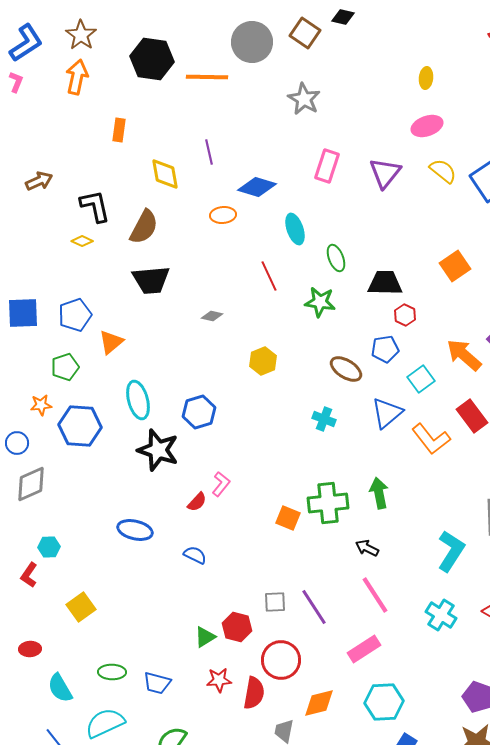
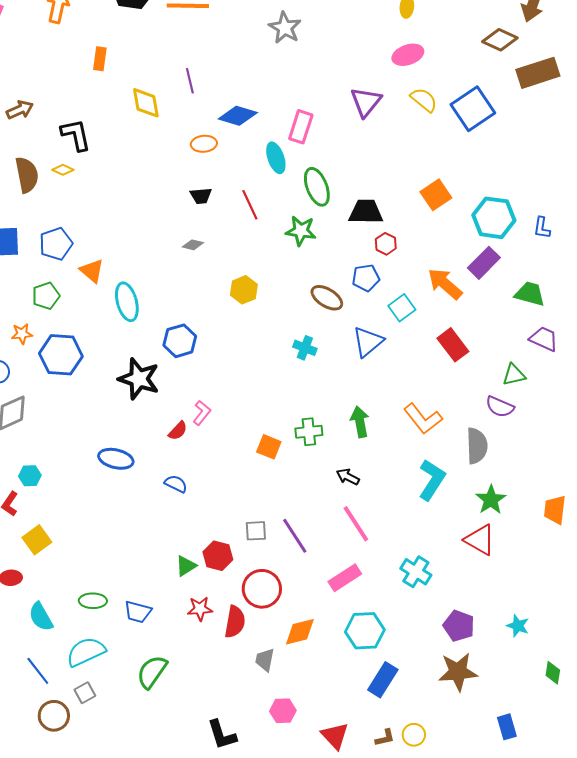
pink rectangle: (327, 166) -> (301, 127), moved
brown semicircle: (144, 227) -> (27, 175), moved, turned -39
green ellipse: (336, 258) -> (317, 187), size x1.4
black trapezoid: (151, 280) -> (201, 196), moved, size x0.6
orange triangle: (111, 342) -> (92, 271), turned -40
cyan ellipse: (138, 400) -> (127, 302), moved
orange L-shape: (431, 439) -> (423, 419), moved
green cross: (328, 503) -> (309, 432), size x0.7
yellow square: (81, 607) -> (37, 540), moved
cyan cross: (441, 615) -> (416, 572), moved

